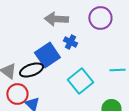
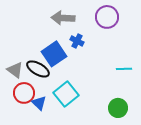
black ellipse: (31, 70) -> (38, 69), turned 50
cyan square: (80, 81) -> (66, 94), moved

